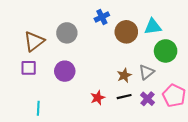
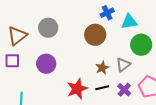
blue cross: (102, 17) -> (107, 13), moved
brown circle: (126, 32) -> (95, 35), moved
red star: (98, 98) -> (77, 89), size x1.5

